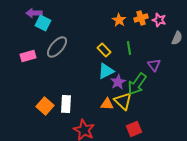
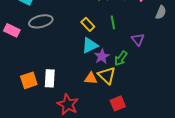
gray ellipse: (57, 47) -> (41, 21), turned 35
pink rectangle: (28, 56) -> (12, 30), turned 42
green arrow: (137, 84) -> (121, 58), size x0.7
orange square: (45, 106) -> (29, 80), turned 30

